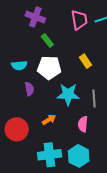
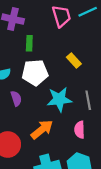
green rectangle: (47, 41) -> (29, 43), turned 48
orange arrow: (49, 120) -> (42, 129), size x1.5

